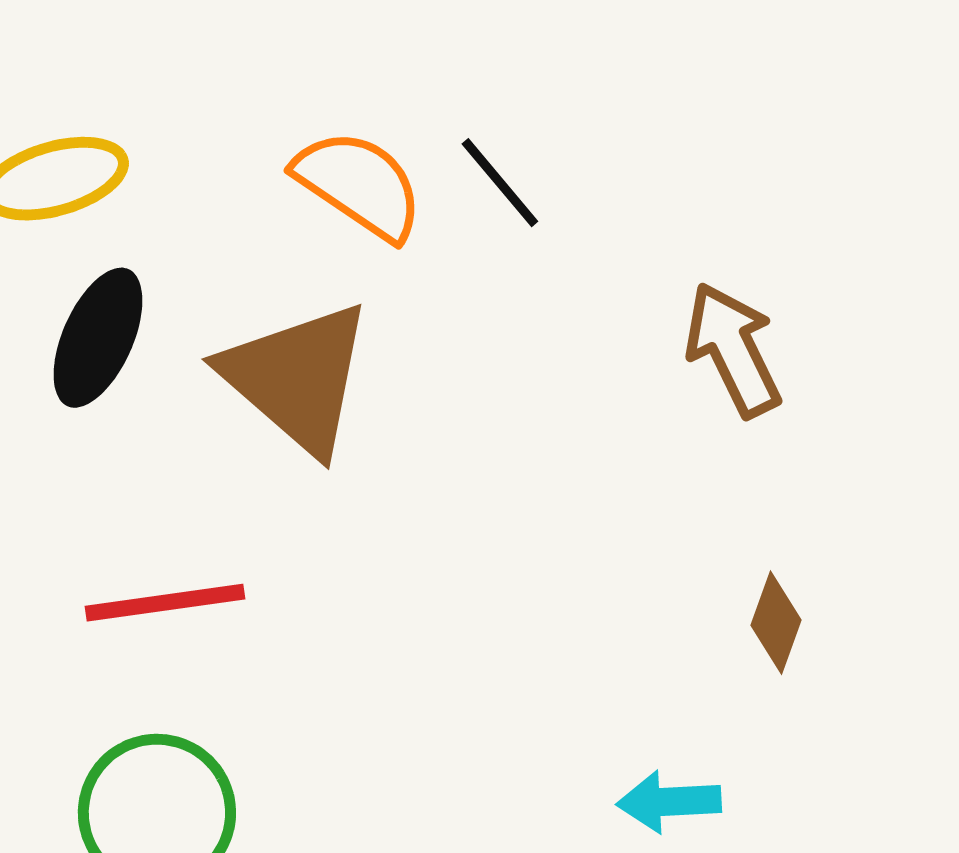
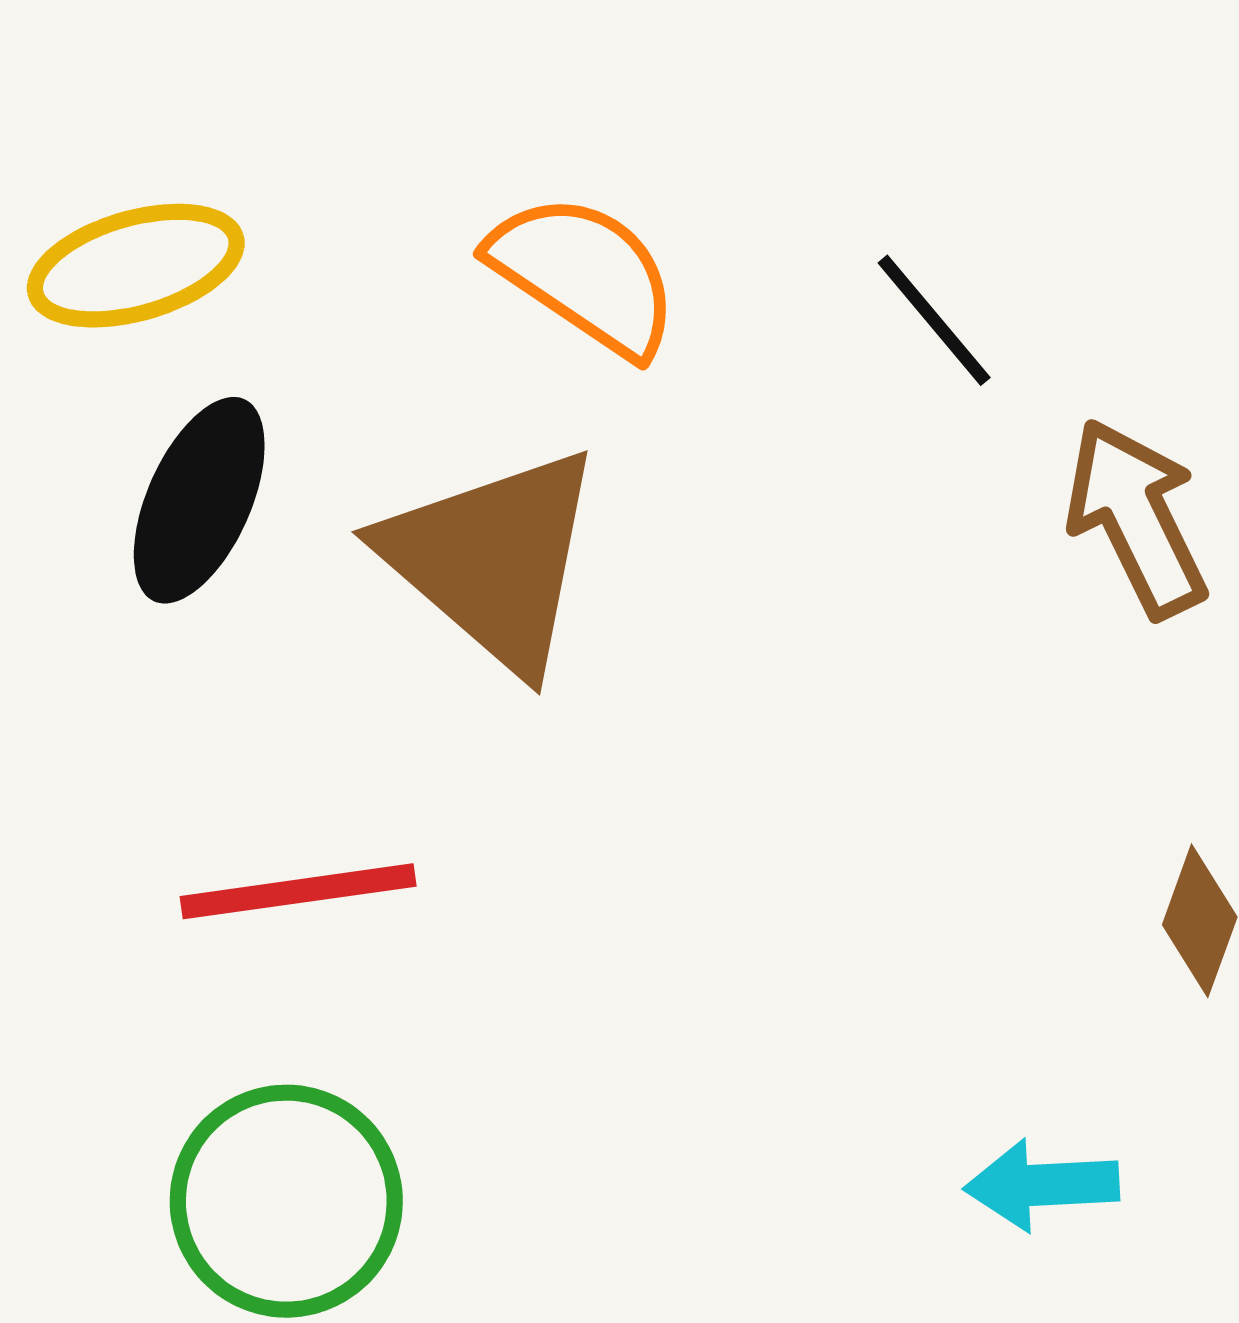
black line: (500, 183) -> (934, 320), moved

